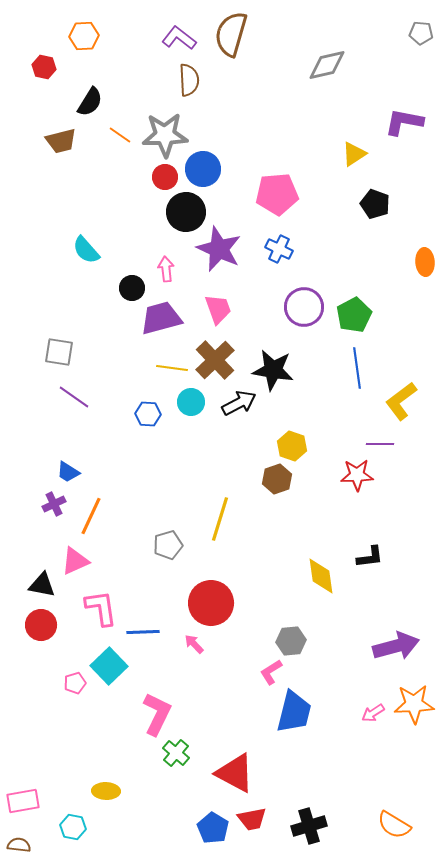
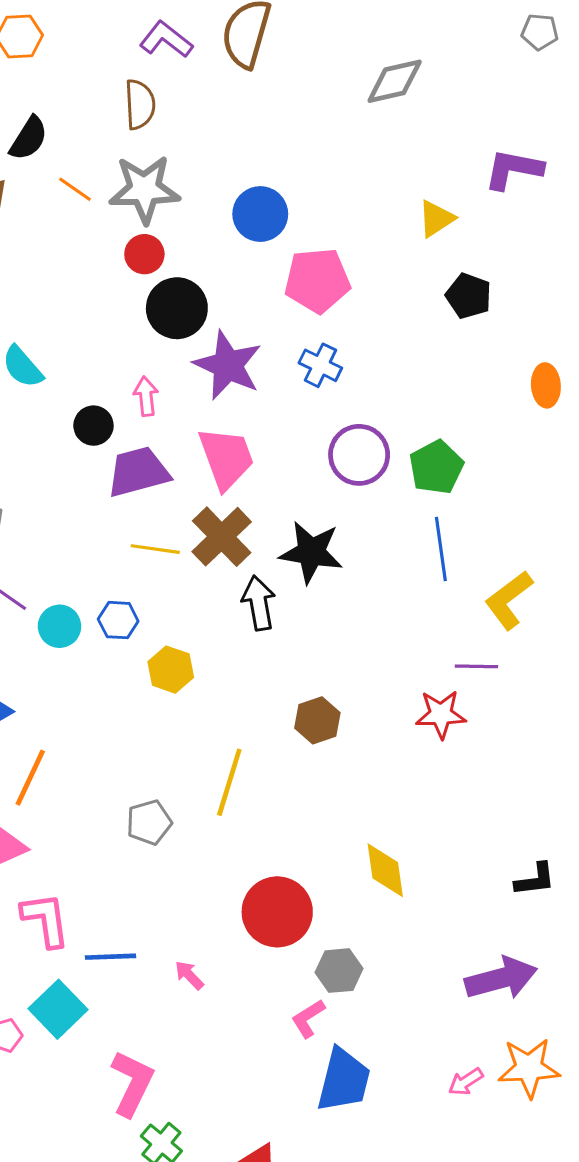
brown semicircle: (189, 80) -> (140, 104), moved
blue circle: (203, 169) -> (260, 214), moved
pink trapezoid: (218, 309) -> (226, 458), size x1.4
cyan circle: (191, 402) -> (60, 626), moved
black arrow: (239, 403) -> (259, 603), turned -72
yellow hexagon: (292, 446) -> (171, 670), moved
black L-shape: (370, 557) -> (535, 879), moved
red circle: (211, 603) -> (277, 912), moved

